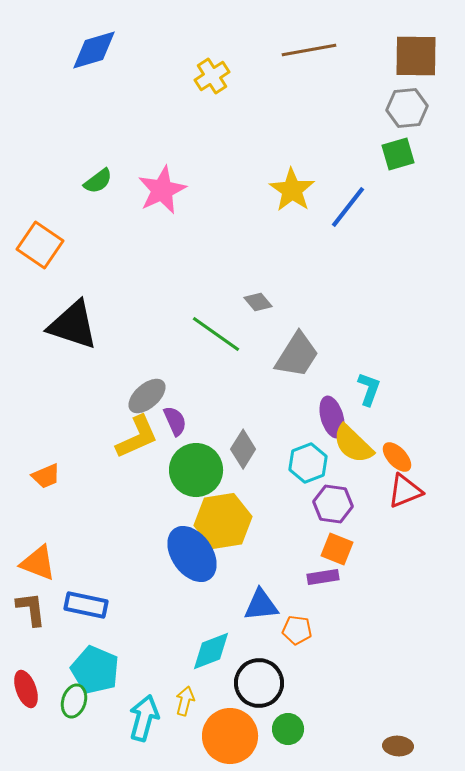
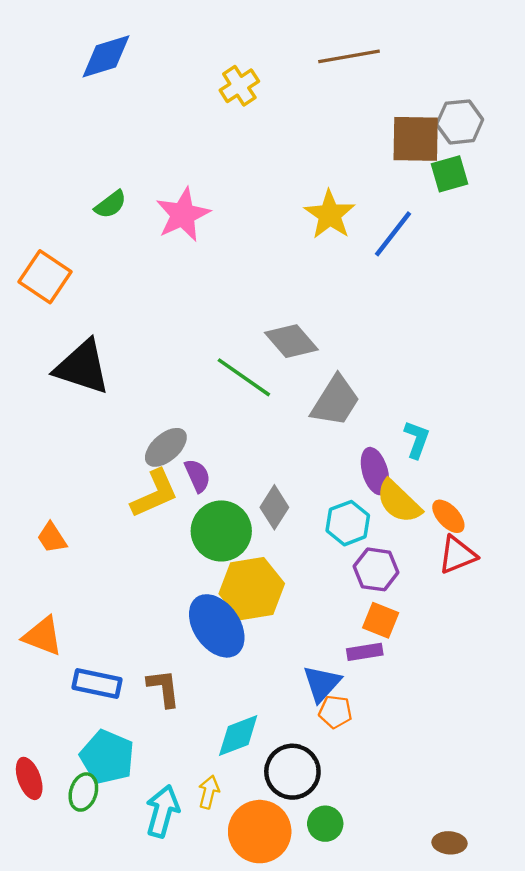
brown square: (416, 56) -> (416, 139), moved
gray diamond: (258, 302) -> (291, 341), size x1.6
orange trapezoid: (46, 476) -> (52, 538), turned 80
blue triangle: (261, 605) -> (322, 684), moved, turned -42
brown L-shape: (31, 609) -> (164, 688), moved

